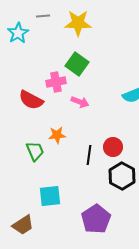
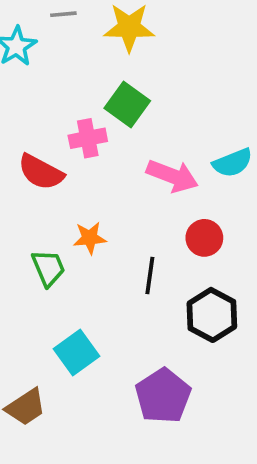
pink arrow: (80, 102) -> (172, 176), moved, size x1.5
red circle: (113, 147) -> (204, 238), moved
cyan square: (50, 196) -> (77, 353), turned -30

